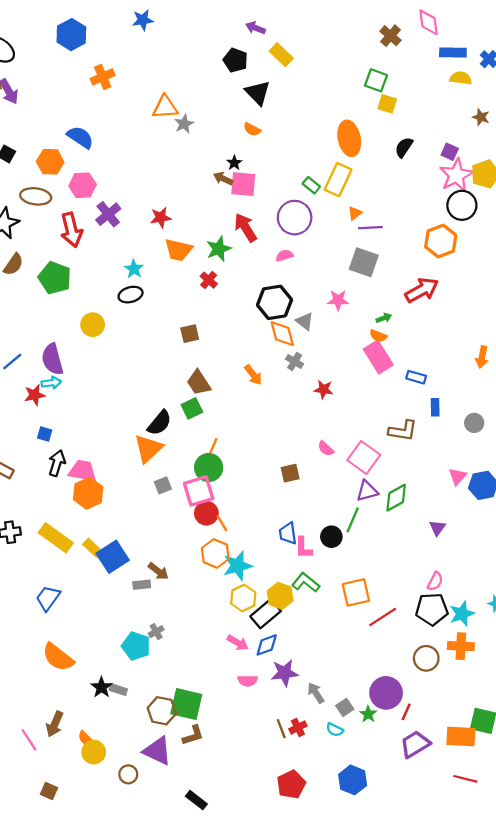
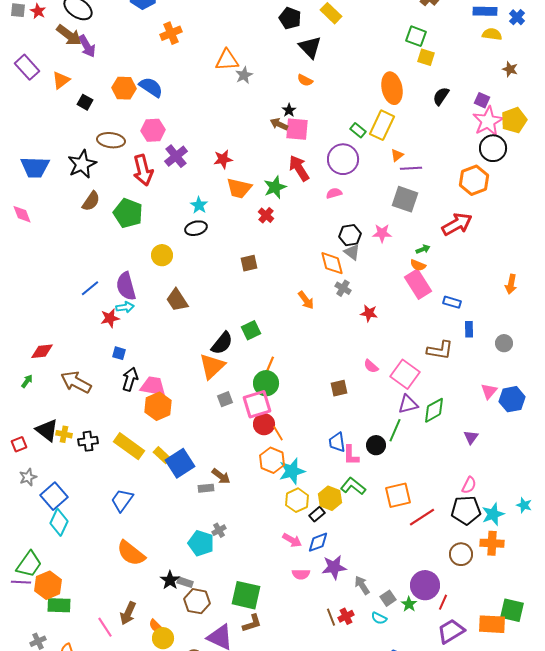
orange hexagon: (50, 162) -> (124, 88), moved
black hexagon: (274, 302) -> (350, 235), moved, size x0.7
brown trapezoid: (199, 383) -> (177, 300), moved
black rectangle: (266, 614) -> (317, 514), size x0.6
brown hexagon: (162, 711) -> (197, 601), moved

